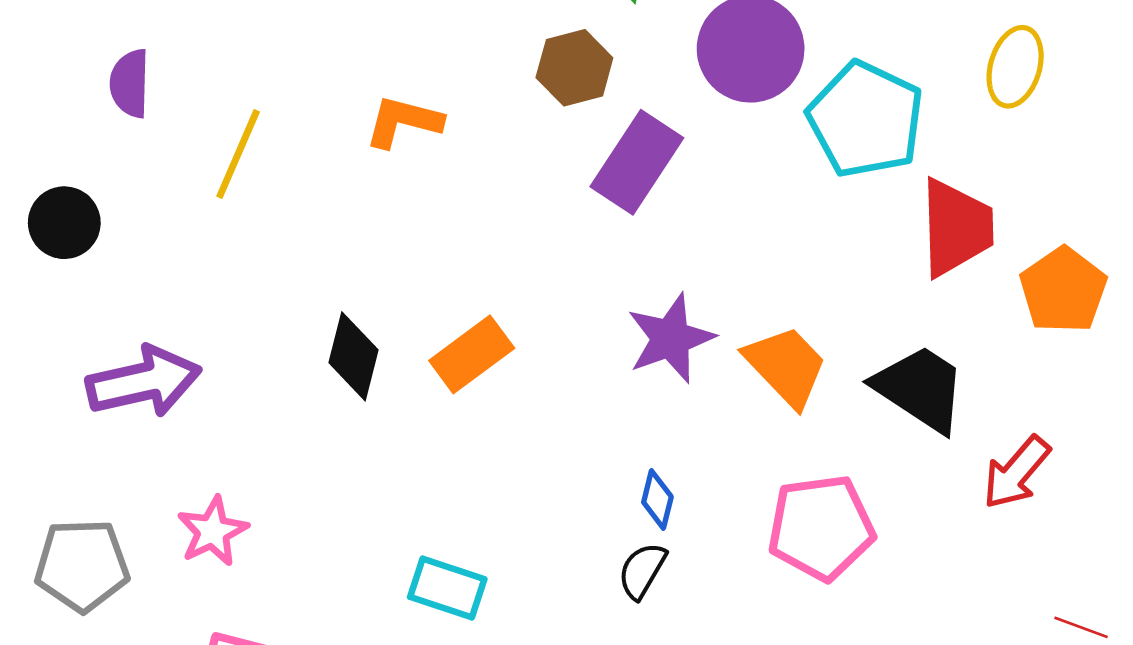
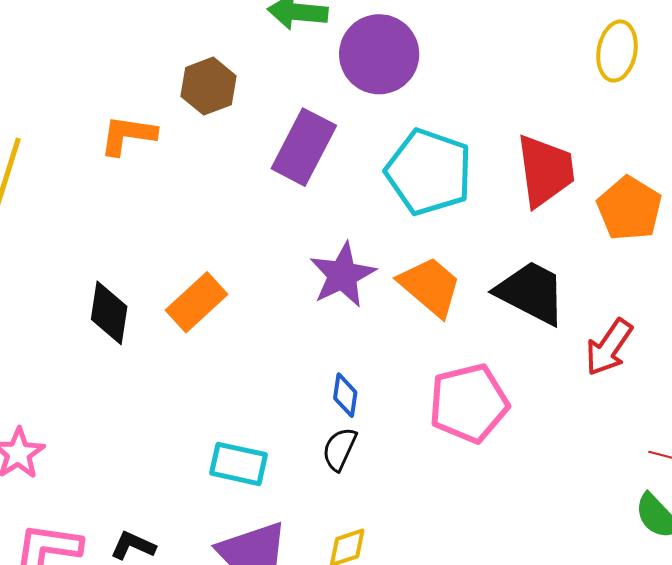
yellow ellipse: (1015, 67) -> (617, 51), moved
brown hexagon: (574, 68) -> (208, 86), moved
cyan pentagon: (866, 119) -> (429, 172), moved
cyan rectangle: (447, 588) -> (238, 464), moved

